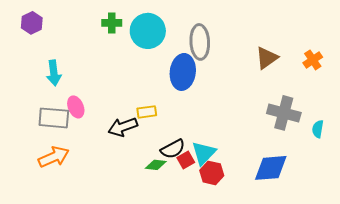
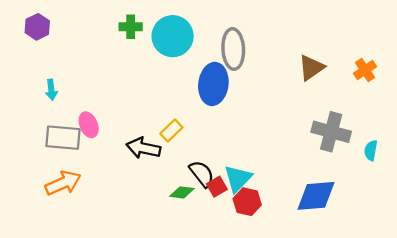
cyan arrow: (54, 73) -> (51, 90), moved, size x0.7
yellow rectangle: (147, 112) -> (171, 131), turned -36
black arrow: (123, 127) -> (143, 148), turned 32
black semicircle: (173, 149) -> (202, 174), turned -100

